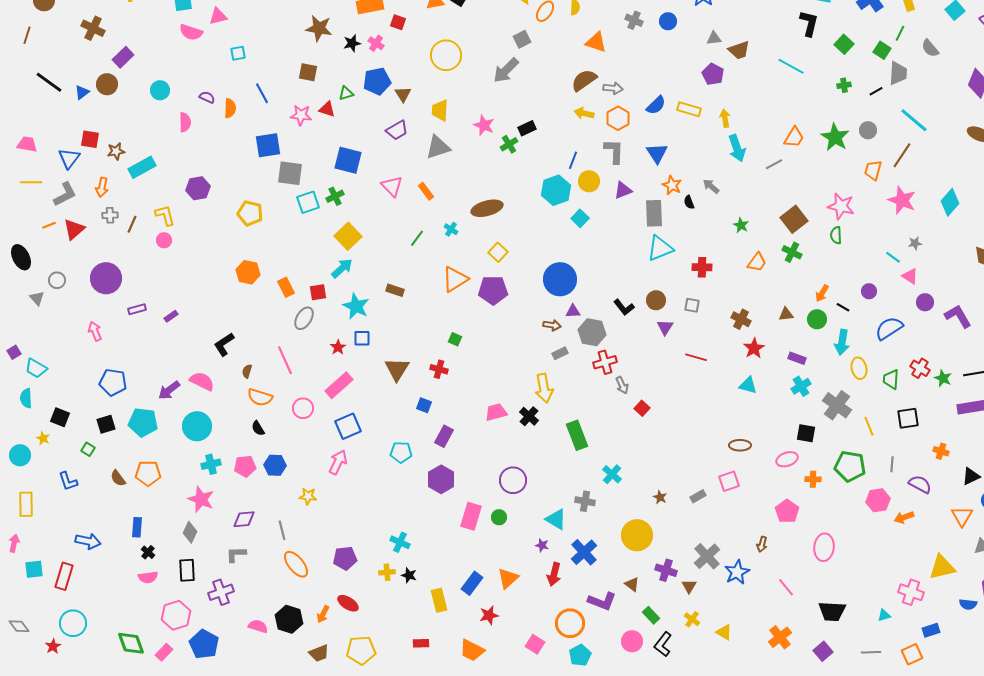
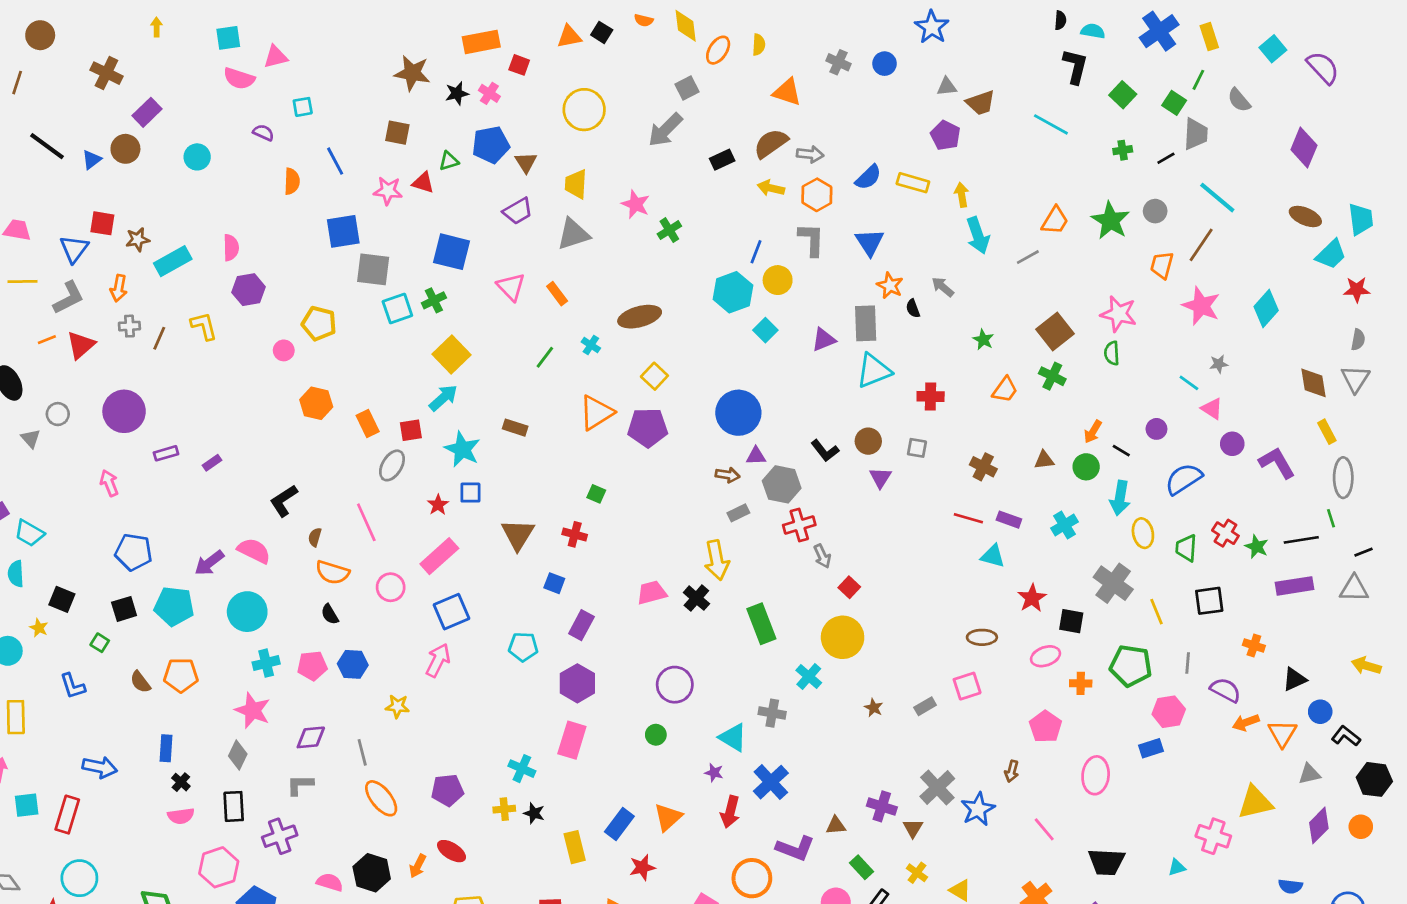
purple semicircle: (207, 97) -> (263, 133), moved
pink semicircle: (185, 122) -> (231, 248), moved
black rectangle: (527, 128) -> (722, 160), moved
purple triangle: (623, 190) -> (824, 340), moved
pink circle: (164, 240) -> (284, 350), moved
red star: (754, 348) -> (1032, 598), moved
red line: (696, 357) -> (968, 518), moved
purple rectangle: (797, 358) -> (1009, 520), moved
cyan cross: (801, 386) -> (1064, 525), moved
pink rectangle: (471, 516) -> (572, 740), moved
orange arrow: (904, 517) -> (1246, 723), moved
yellow circle: (637, 535) -> (843, 637), moved
brown triangle: (632, 584) -> (836, 825), turned -42
blue semicircle: (968, 604) -> (1290, 886), moved
blue rectangle: (931, 630) -> (1151, 748), moved

